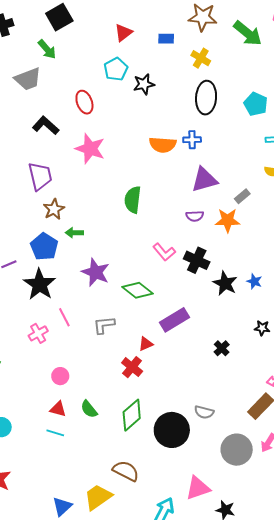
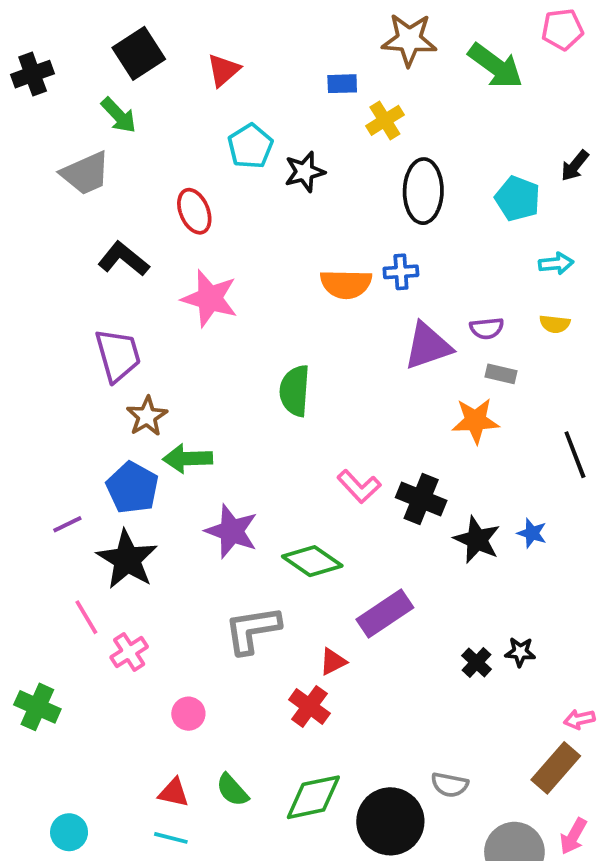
red triangle: (123, 33) -> (223, 70), moved
yellow cross: (201, 58) -> (385, 120), moved, turned 30
gray rectangle: (242, 196) -> (501, 374), turned 56
purple semicircle: (195, 216) -> (487, 328), moved
green arrow: (74, 233) -> (188, 459), size x1.4
pink line: (64, 317) -> (86, 617), moved
gray L-shape: (104, 325) -> (252, 630), size x1.4
black star: (262, 328) -> (520, 652), moved
pink circle: (60, 376) -> (188, 714), moved
green diamond: (132, 415) -> (313, 797), turned 32

